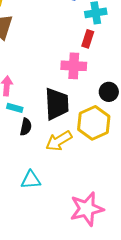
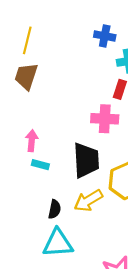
black semicircle: (26, 127) -> (55, 209), moved
cyan triangle: (31, 180) -> (58, 243), size x1.4

